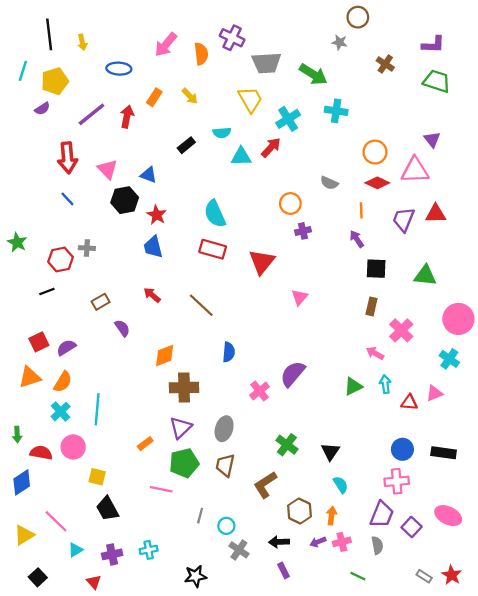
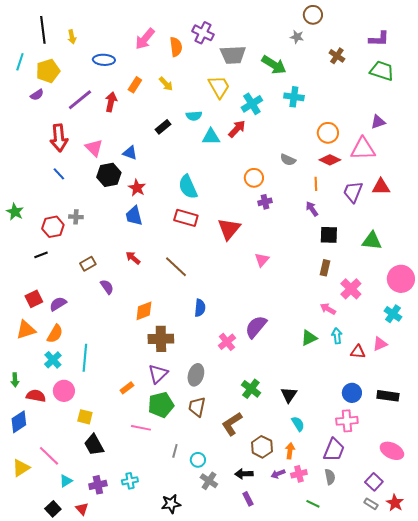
purple triangle: (432, 139) -> (378, 122), turned 49
purple square: (412, 527) -> (374, 482), moved
black square: (38, 577) -> (53, 509), moved

